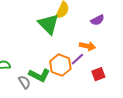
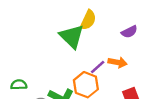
purple line: (77, 59) -> (98, 67), moved

